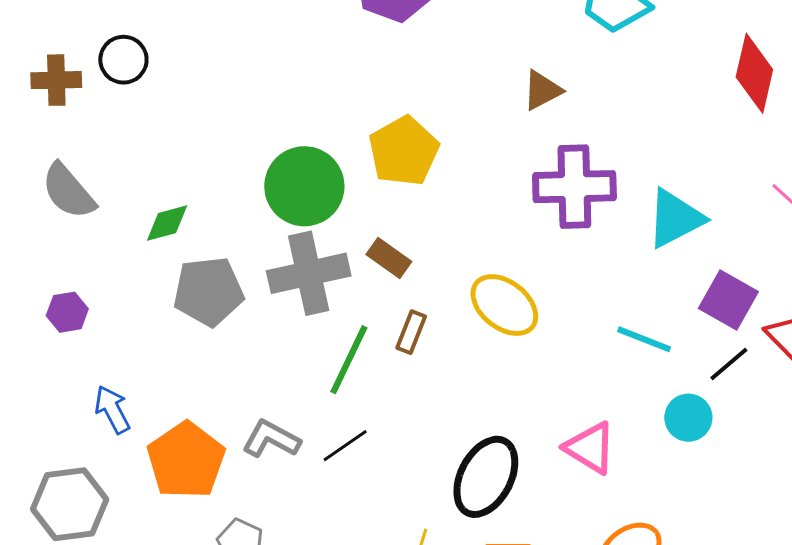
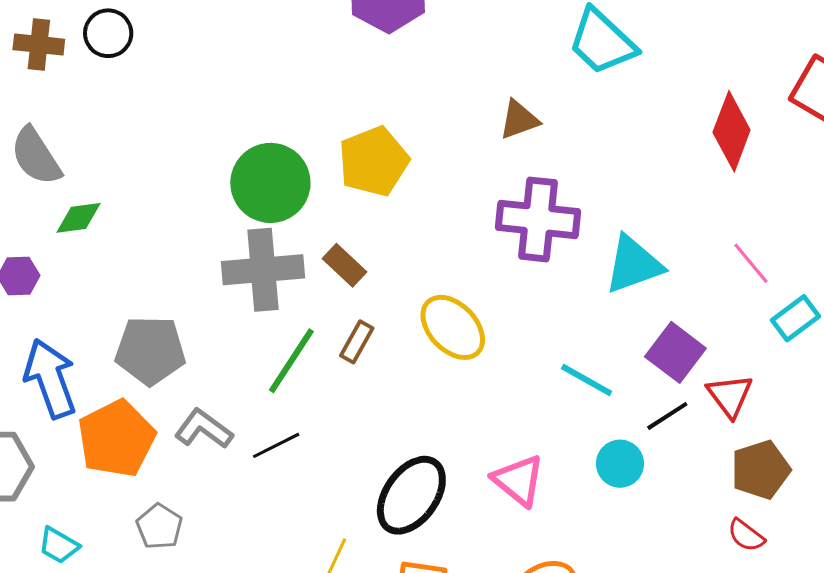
green diamond: (167, 223) -> (79, 218), moved
gray pentagon: (208, 291) -> (150, 351), moved
blue arrow: (112, 410) -> (50, 379), size x1.6

